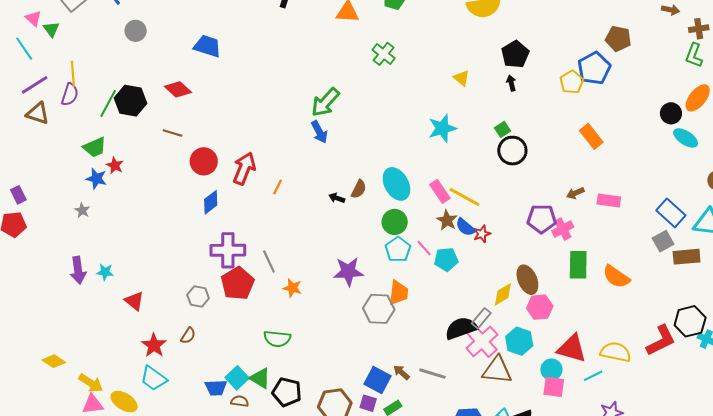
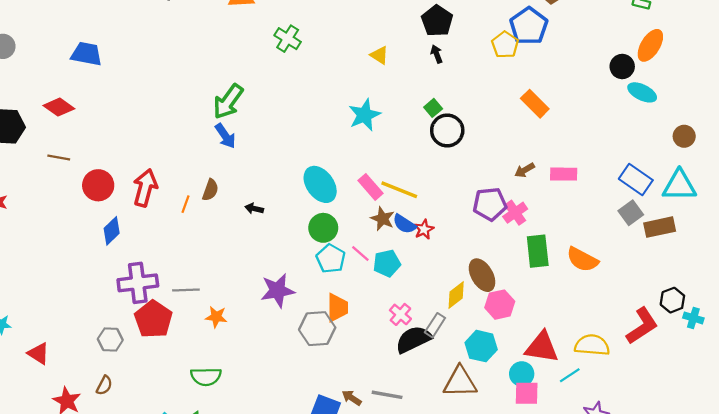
brown semicircle: (359, 189) -> (210, 190), moved
gray line: (269, 261) -> (186, 290), turned -60
black hexagon: (690, 321) -> (672, 300), size x0.7
pink cross: (482, 341) -> (400, 314), moved, size x0.6

